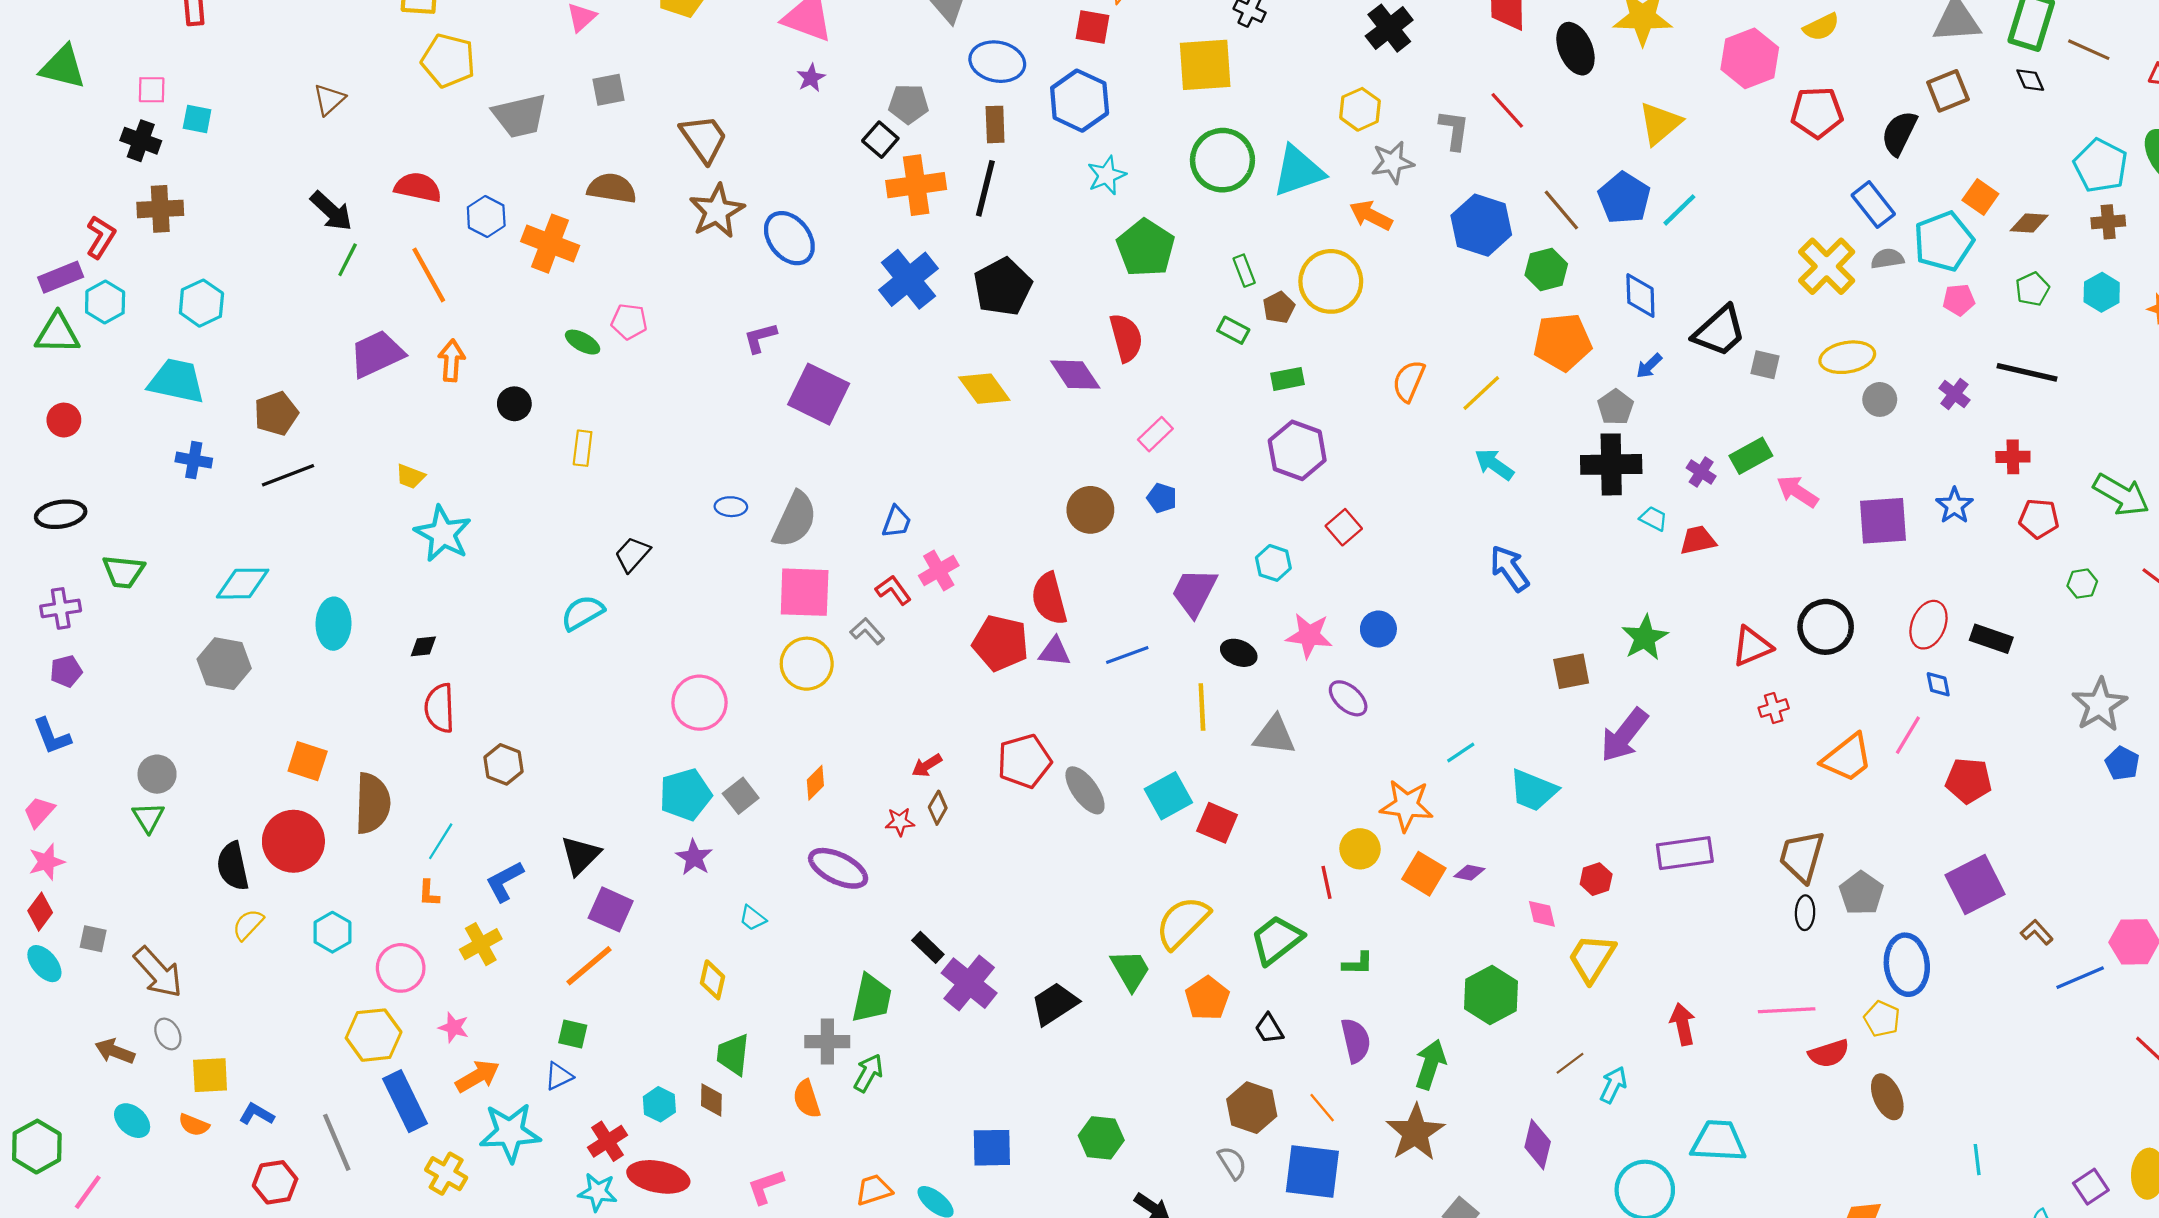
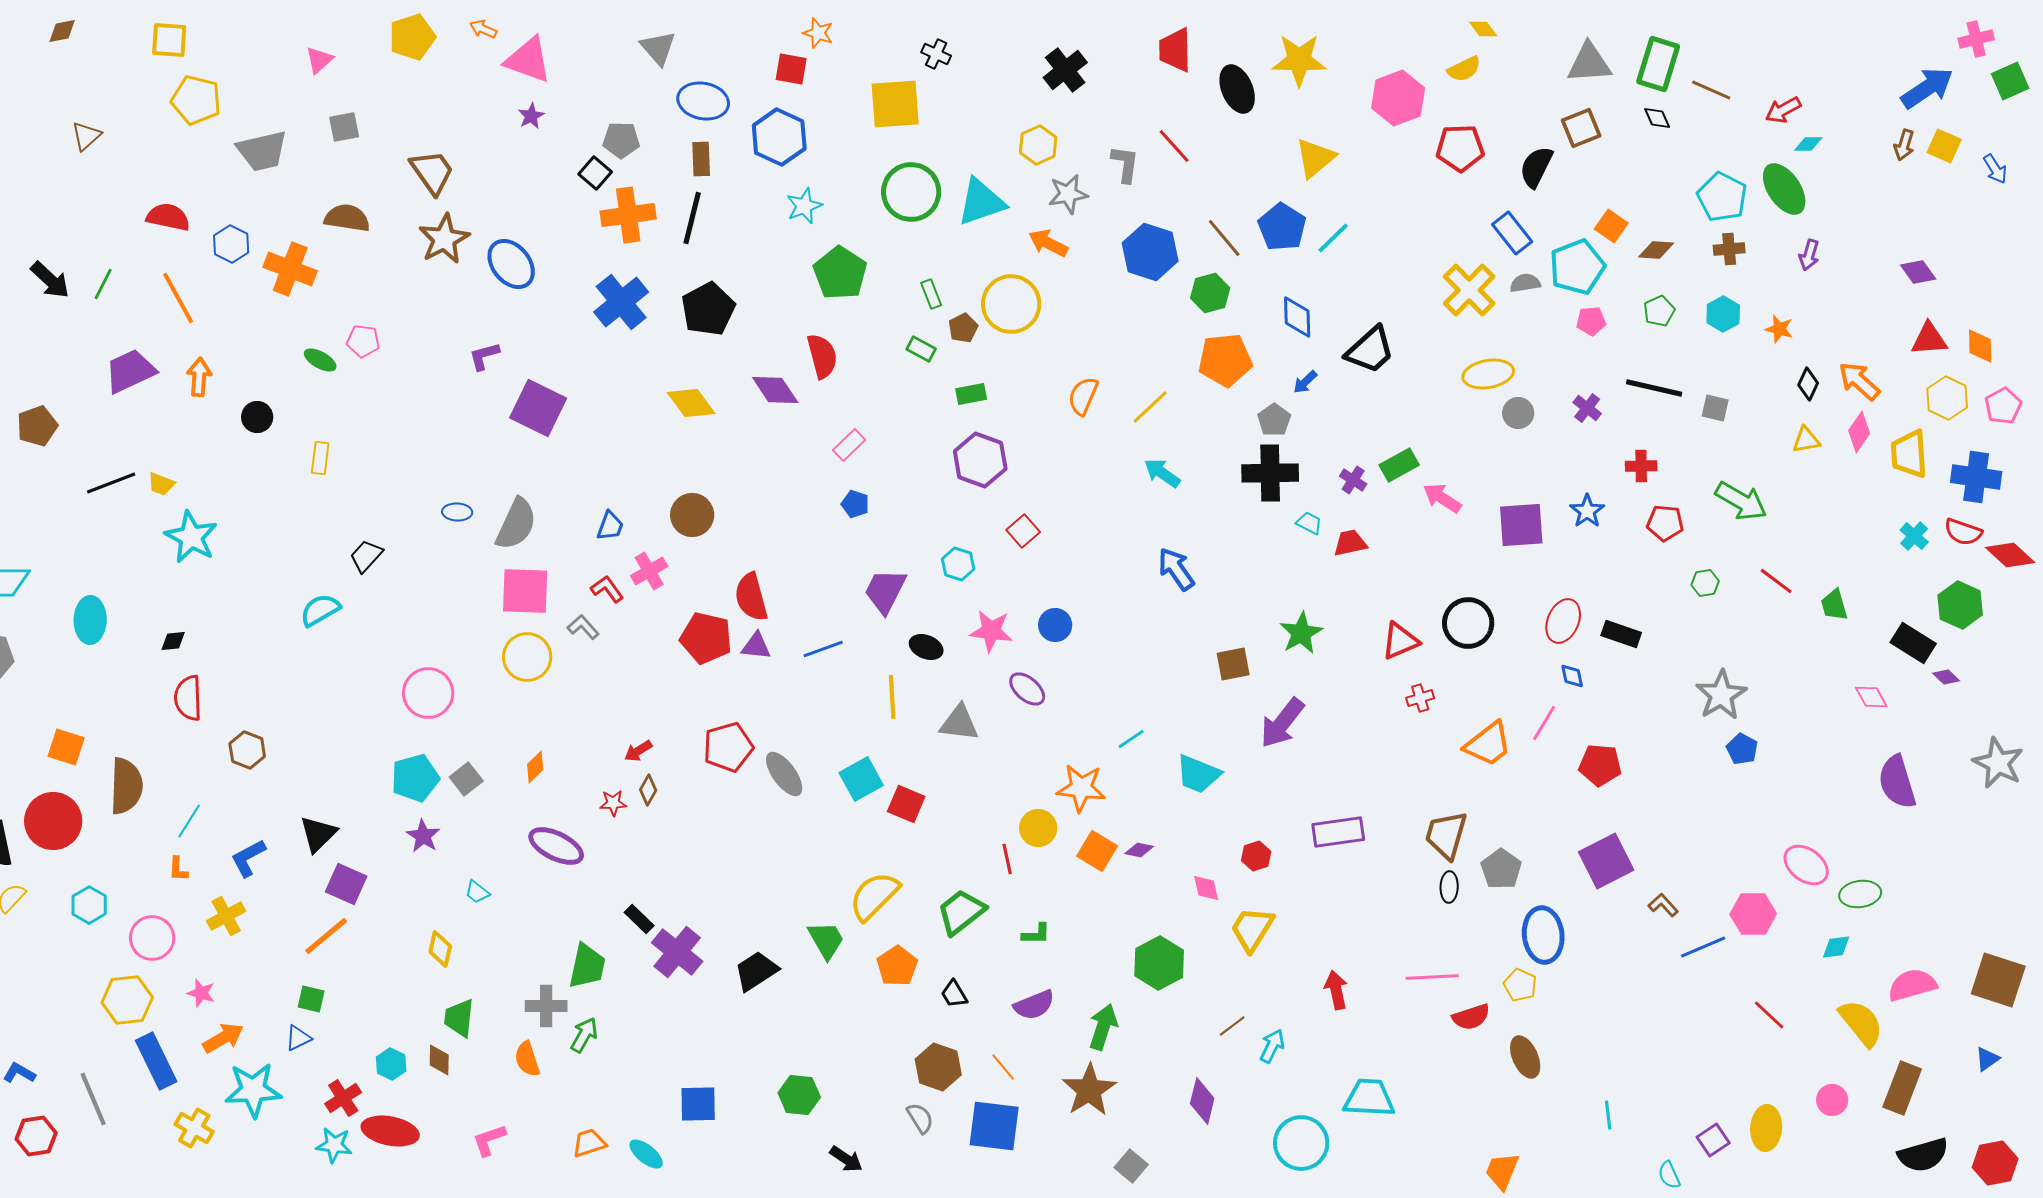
black arrow: (331, 211) -> (50, 280), moved
gray square: (1765, 365) -> (1715, 408), moved
black line: (288, 475) -> (111, 483), moved
brown circle: (1090, 510) -> (692, 515), moved
purple semicircle: (1356, 1040) -> (1034, 1005), turned 81

